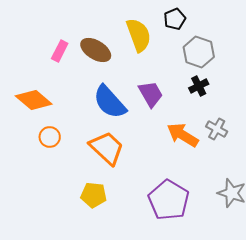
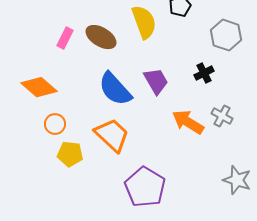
gray hexagon: (199, 52) -> (226, 35), moved
yellow pentagon: (94, 195) -> (70, 154), moved
purple pentagon: (169, 200) -> (145, 187), moved

